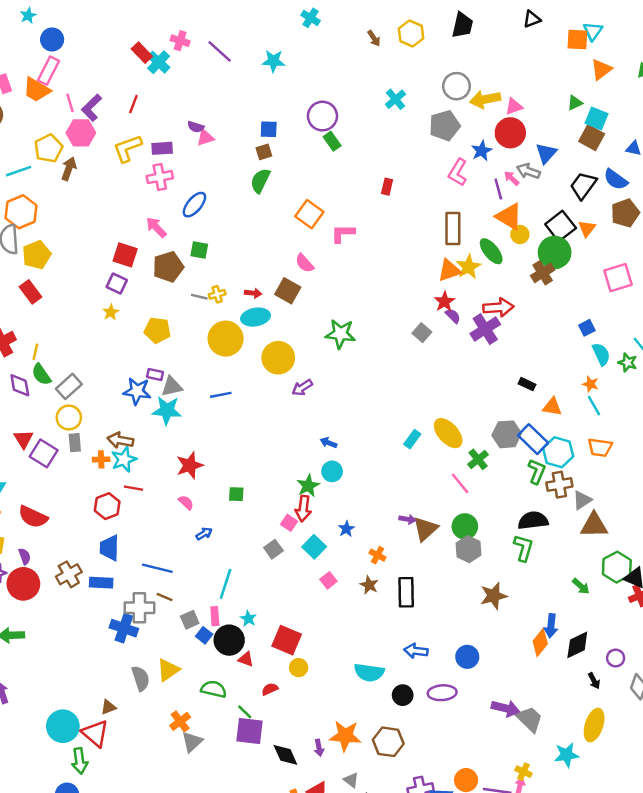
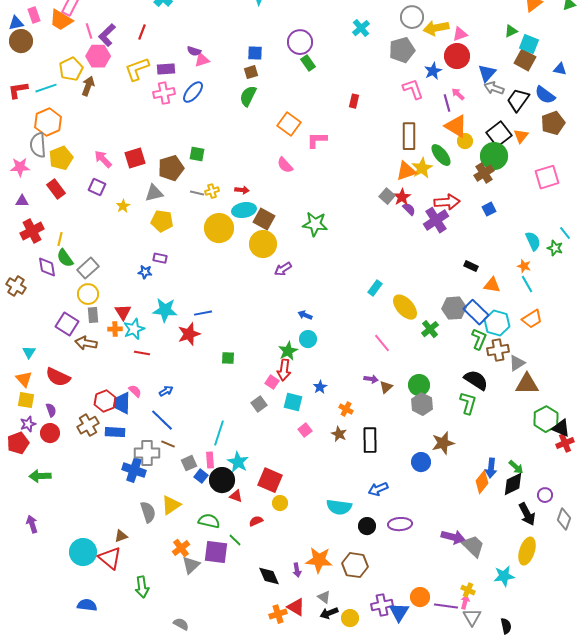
gray arrow: (528, 171) -> (494, 88), moved
pink L-shape: (458, 172) -> (413, 89), turned 130
blue ellipse: (194, 205) -> (193, 92), moved
pink arrow: (156, 227) -> (103, 159), moved
red square: (125, 255) -> (135, 158), turned -35
purple square: (117, 284) -> (97, 187), moved
brown square: (288, 291) -> (264, 219), moved
blue square: (587, 328) -> (489, 209), moved
gray square: (422, 333) -> (387, 196), moved
gray triangle: (172, 386) -> (154, 193), moved
blue star: (137, 391) -> (145, 272), size x0.6
blue line: (221, 395) -> (203, 313), moved
cyan star: (167, 410) -> (165, 310), moved
red triangle: (23, 439) -> (123, 312), moved
cyan rectangle: (412, 439) -> (375, 288), moved
brown arrow: (120, 440) -> (86, 343), moved
orange trapezoid: (600, 447) -> (532, 319), turned -40
pink line: (460, 483) -> (382, 343), moved
pink semicircle: (186, 502) -> (135, 391), moved
red hexagon: (107, 506) -> (105, 401), moved
black semicircle: (533, 520) -> (476, 380), turned 40
brown triangle: (425, 529) -> (386, 387), size x0.6
blue arrow: (204, 534) -> (166, 391), moved
cyan square: (314, 547) -> (293, 402), turned -30
blue line: (157, 568) -> (162, 420), turned 30
red circle: (23, 584) -> (50, 433), size x0.7
green arrow: (581, 586) -> (516, 467), moved
cyan star: (248, 619) -> (238, 462), size x1.5
blue arrow: (416, 651) -> (378, 489), turned -30
blue circle: (467, 657) -> (421, 462), moved
black arrow: (594, 681) -> (527, 514), size x1.6
purple square: (250, 731) -> (216, 552), moved
green arrow: (80, 761) -> (142, 587), moved

